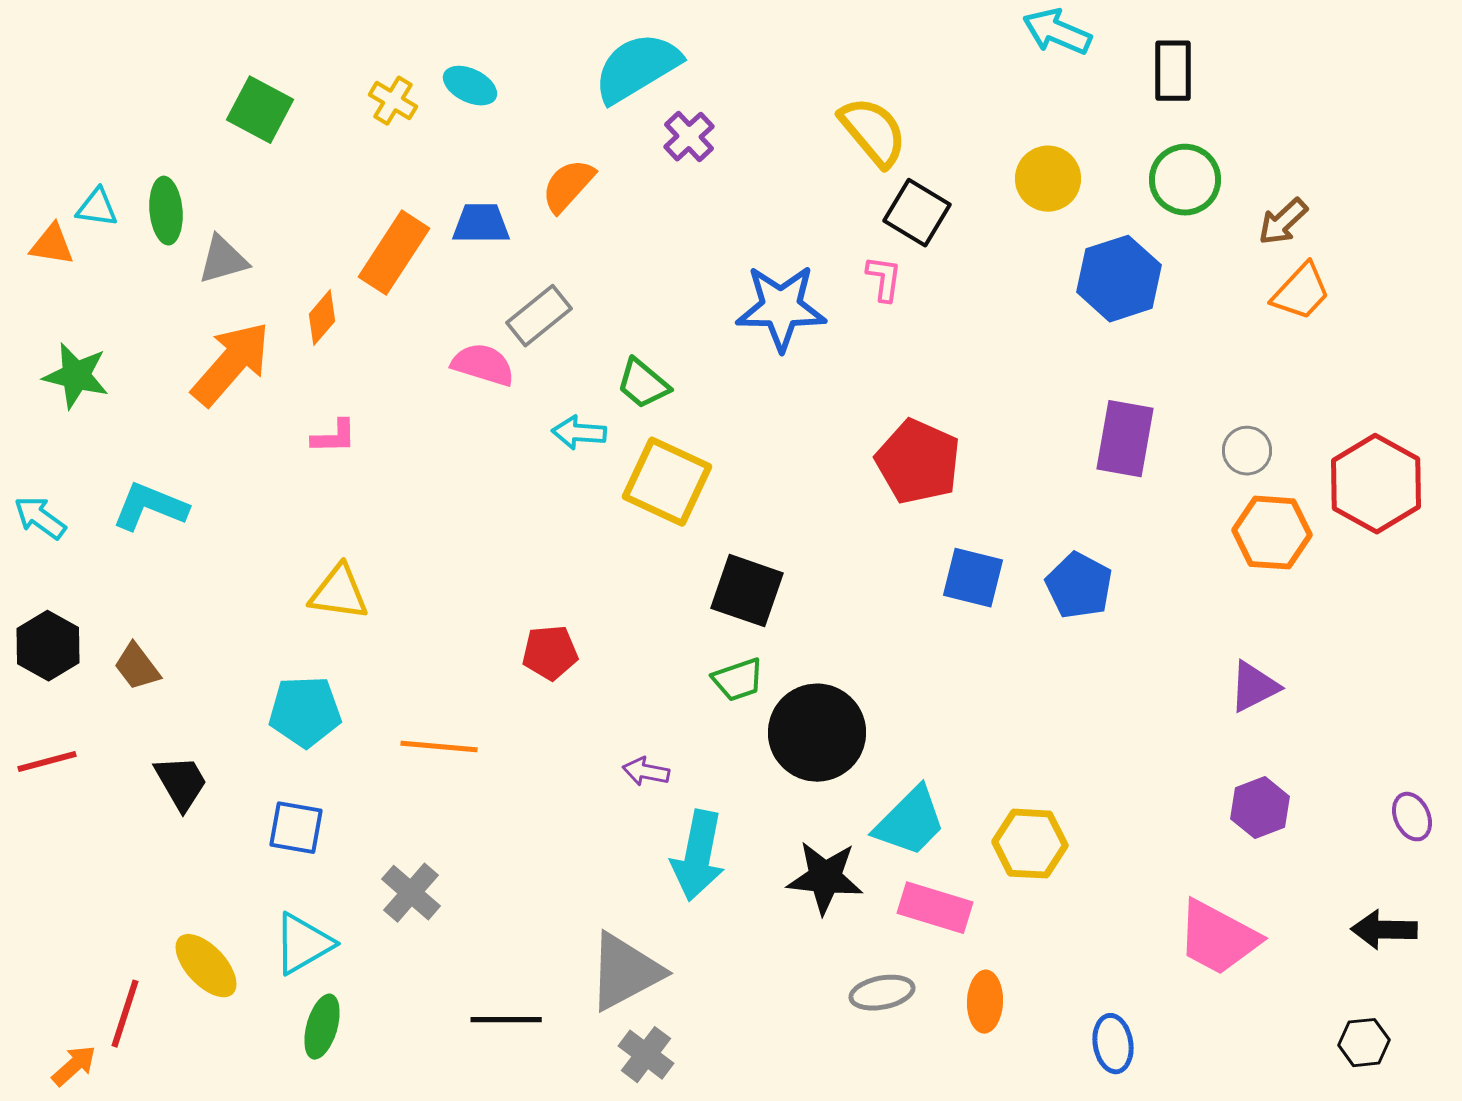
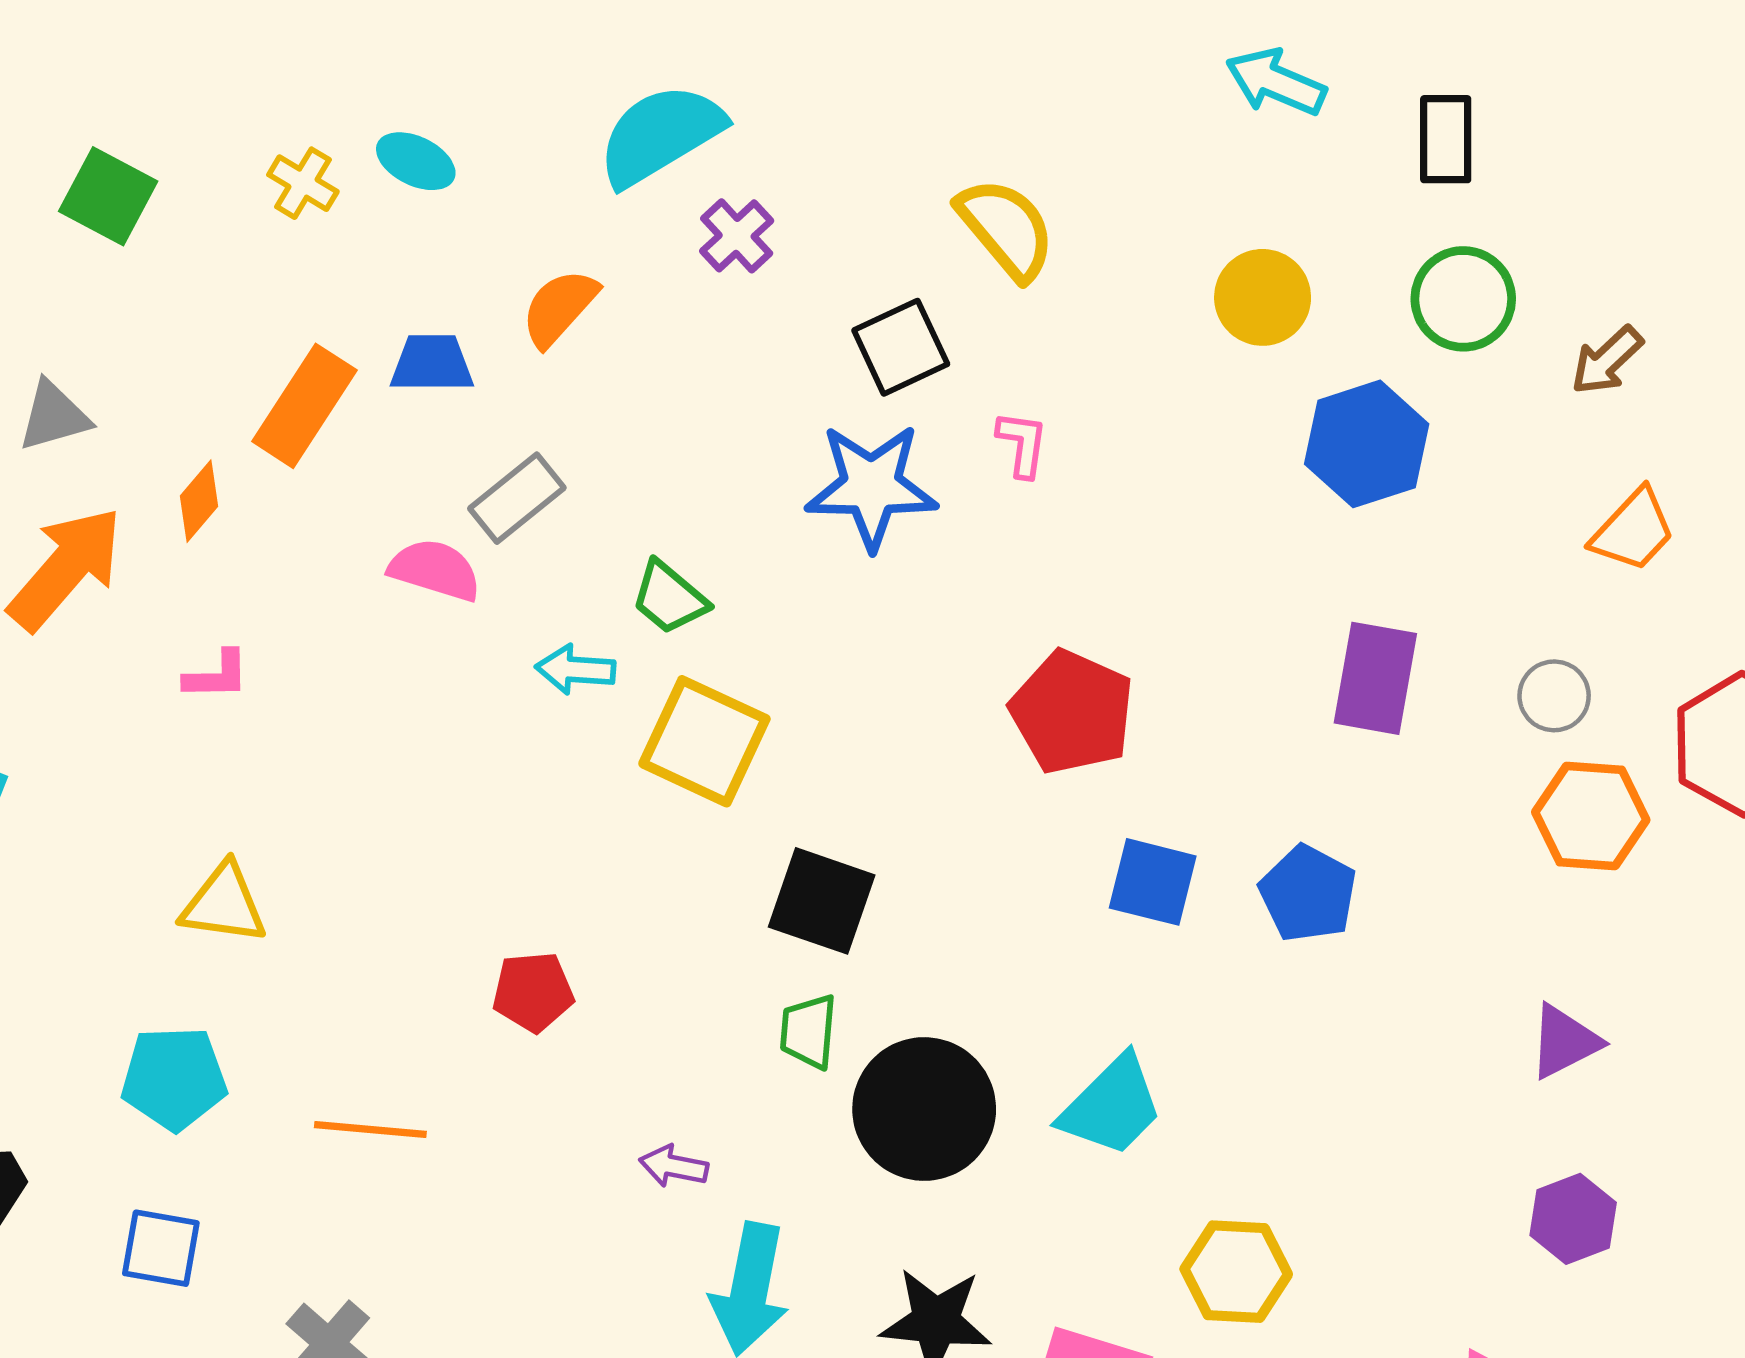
black square: (917, 213) -> (901, 347), moved, turned 34
orange trapezoid: (1301, 292) -> (1633, 530), moved
green trapezoid: (738, 680) -> (808, 1031), turned 114
cyan trapezoid: (910, 822) -> (1112, 1106), moved

